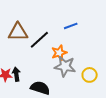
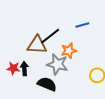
brown triangle: (18, 32) -> (37, 45), moved
gray star: (65, 66) -> (57, 64), moved

